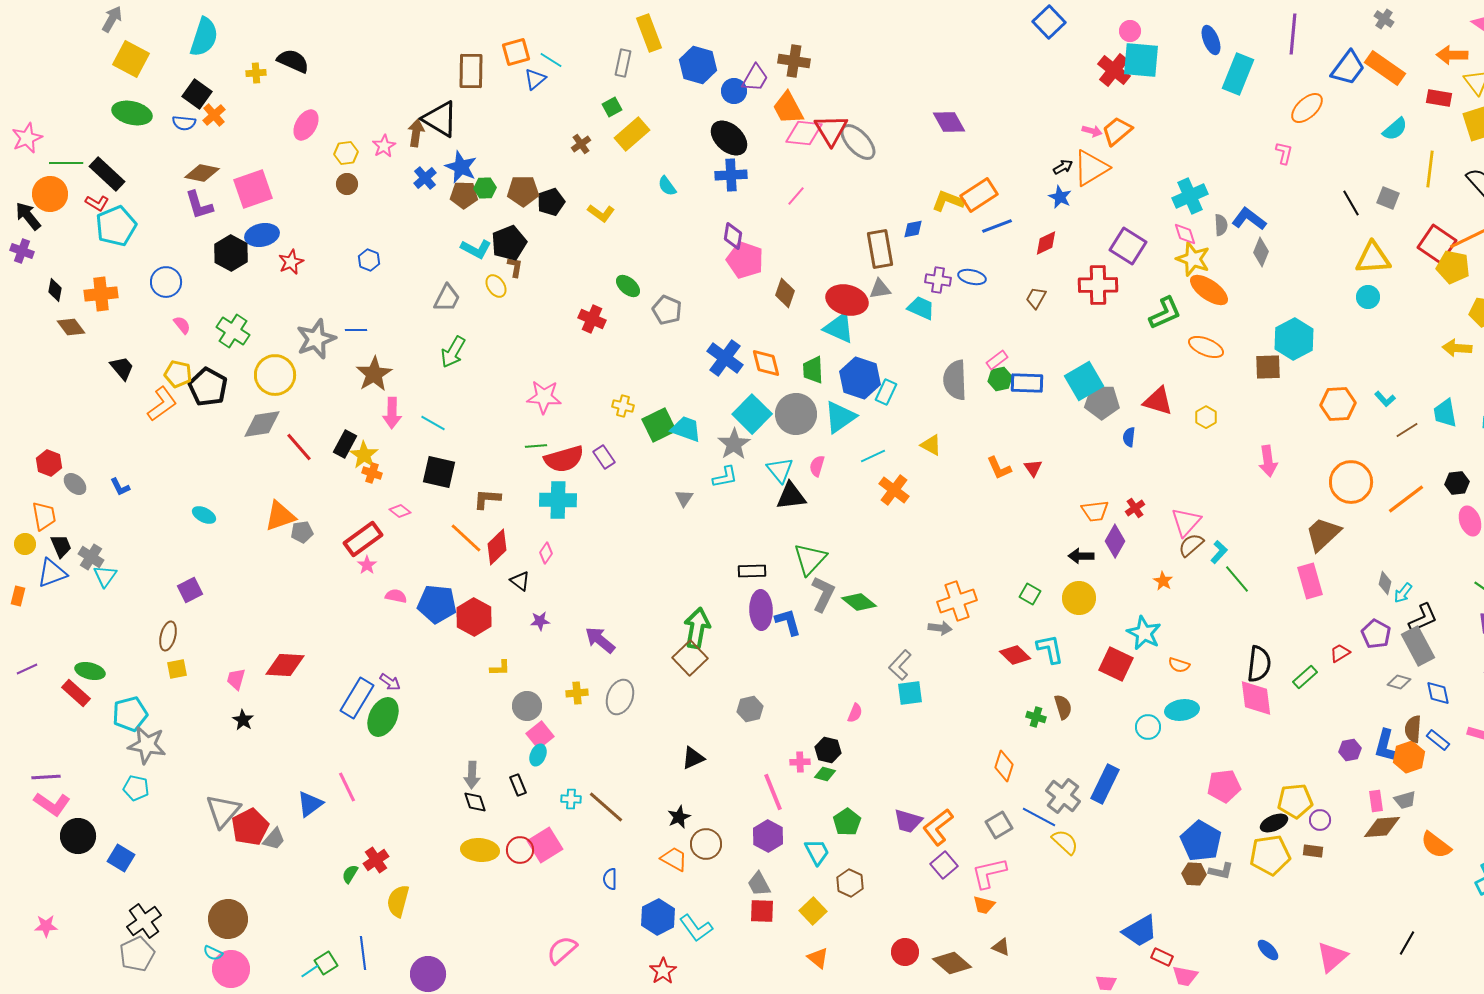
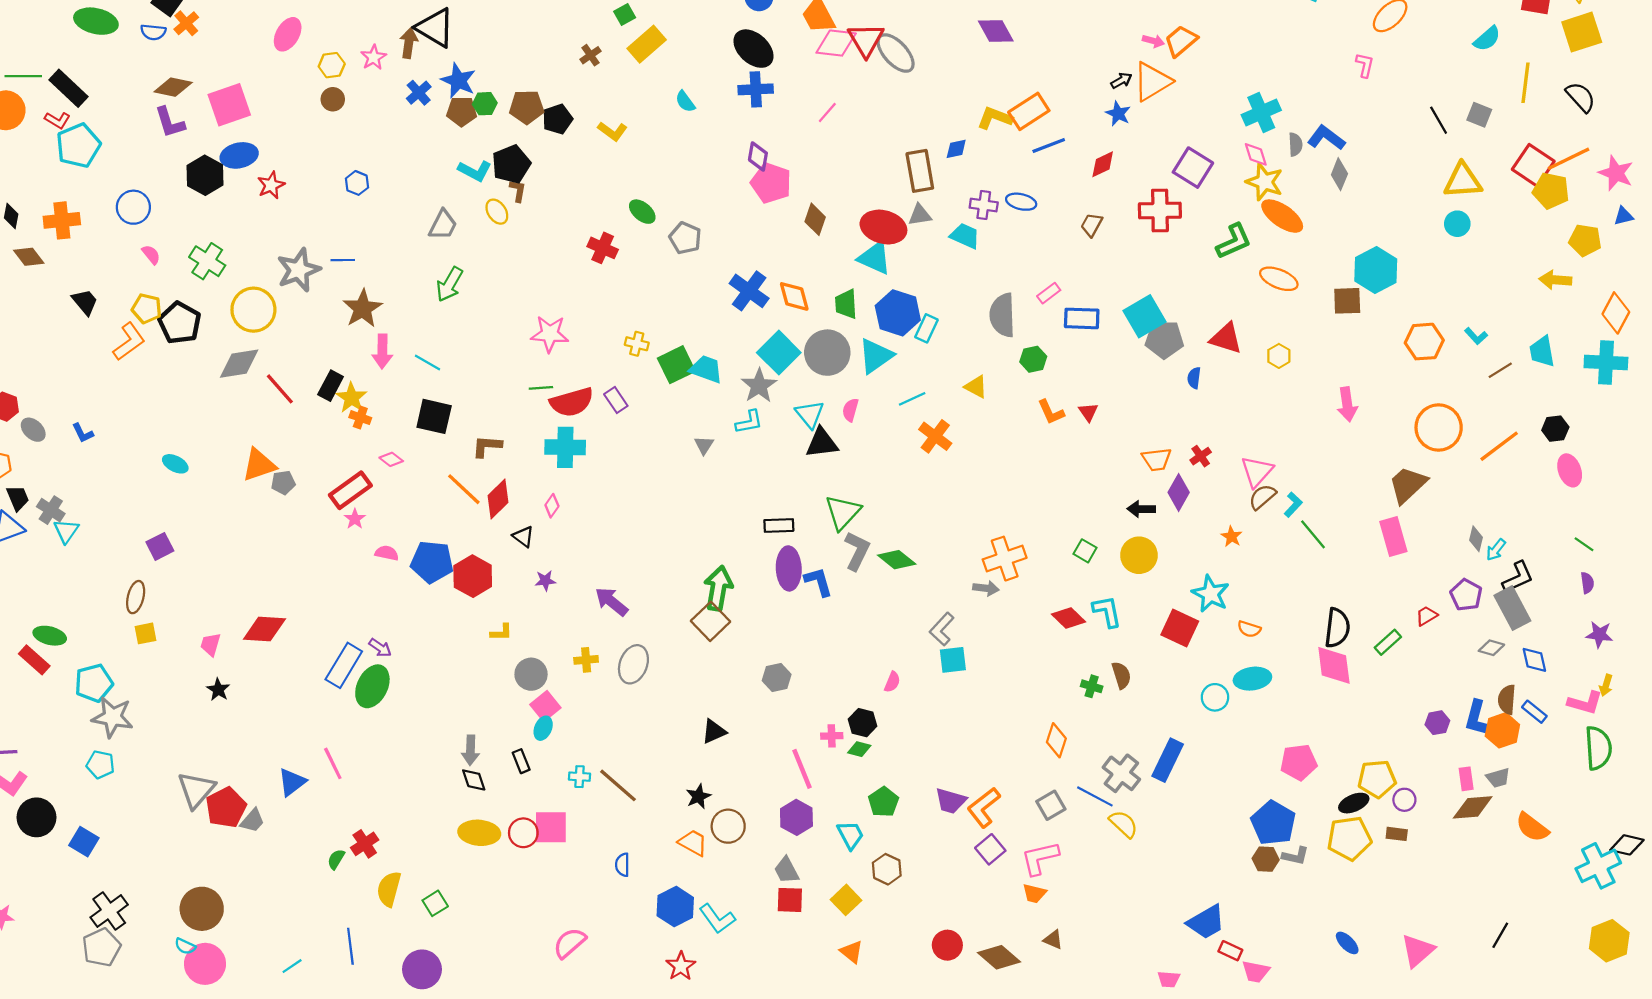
green hexagon: (1000, 379) -> (1033, 359), moved
pink square: (545, 845) -> (551, 827), turned 32
green square: (326, 963) -> (435, 903), moved

